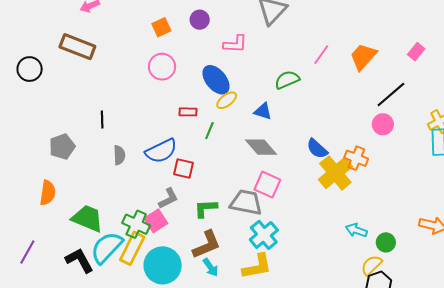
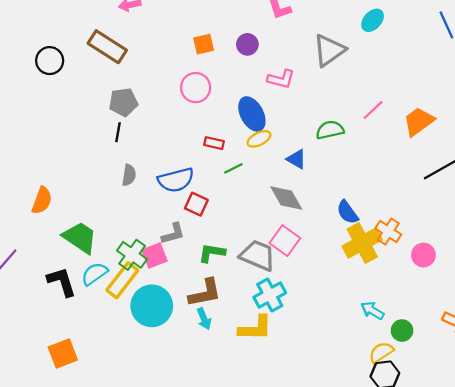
pink circle: (383, 124) -> (423, 255), moved
green line: (209, 131) -> (233, 168), turned 30
gray pentagon: (62, 147) -> (123, 102), moved
cyan semicircle: (107, 248) -> (94, 274), size x0.7

